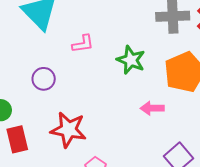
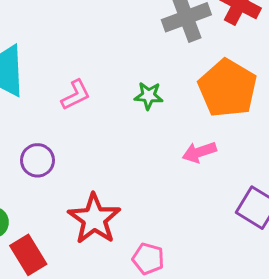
green star: (131, 60) -> (149, 96), size x0.7
red star: (69, 130) -> (94, 219), turned -30

